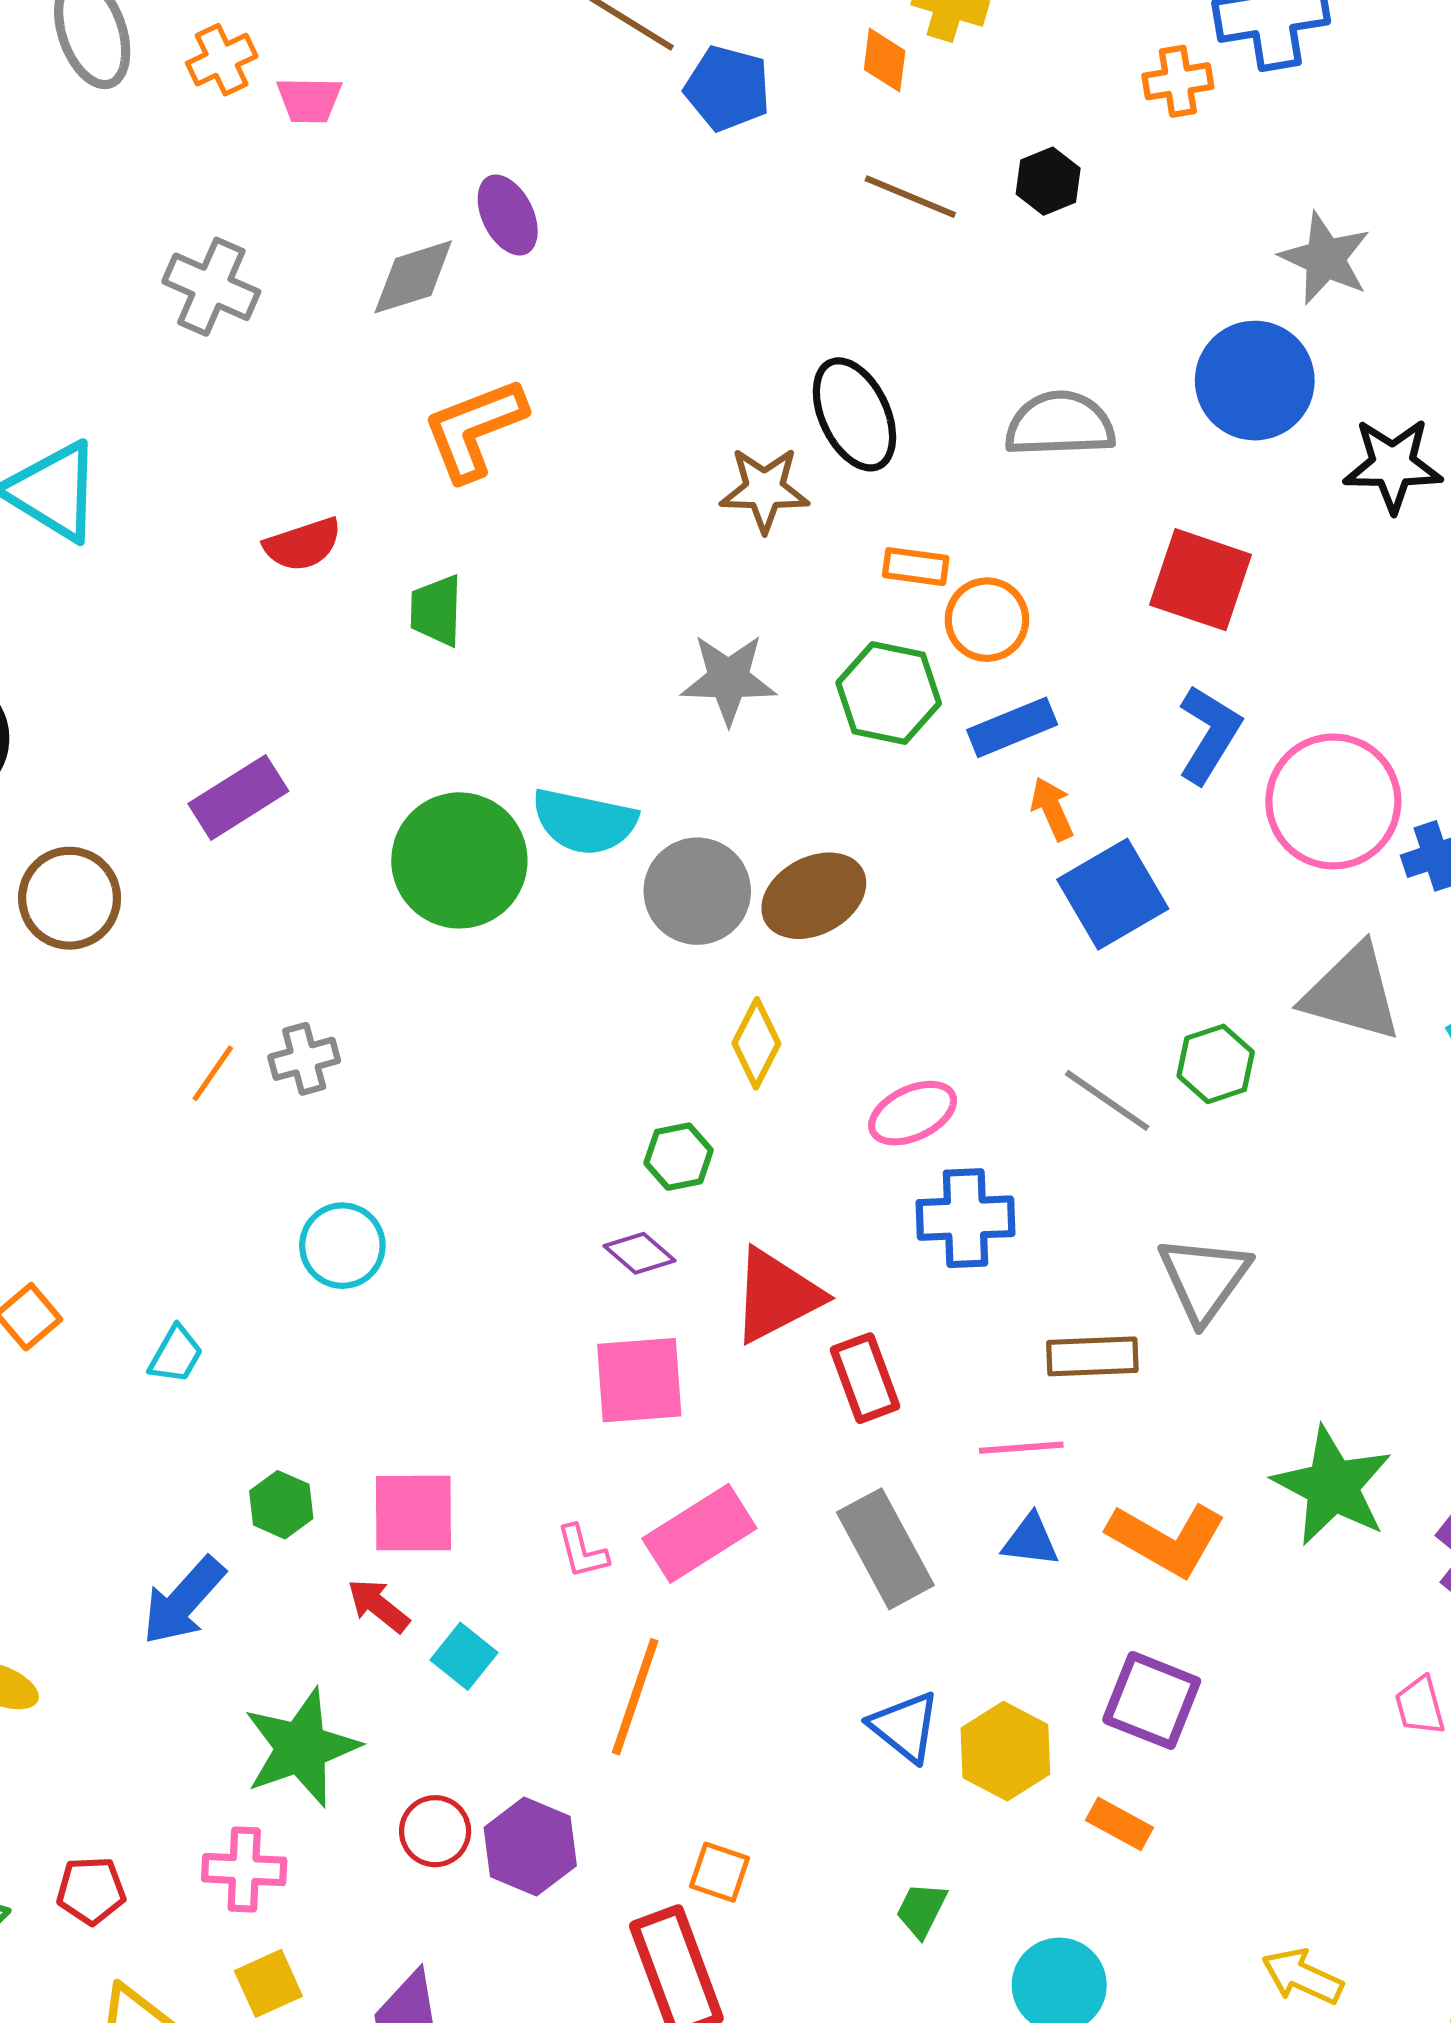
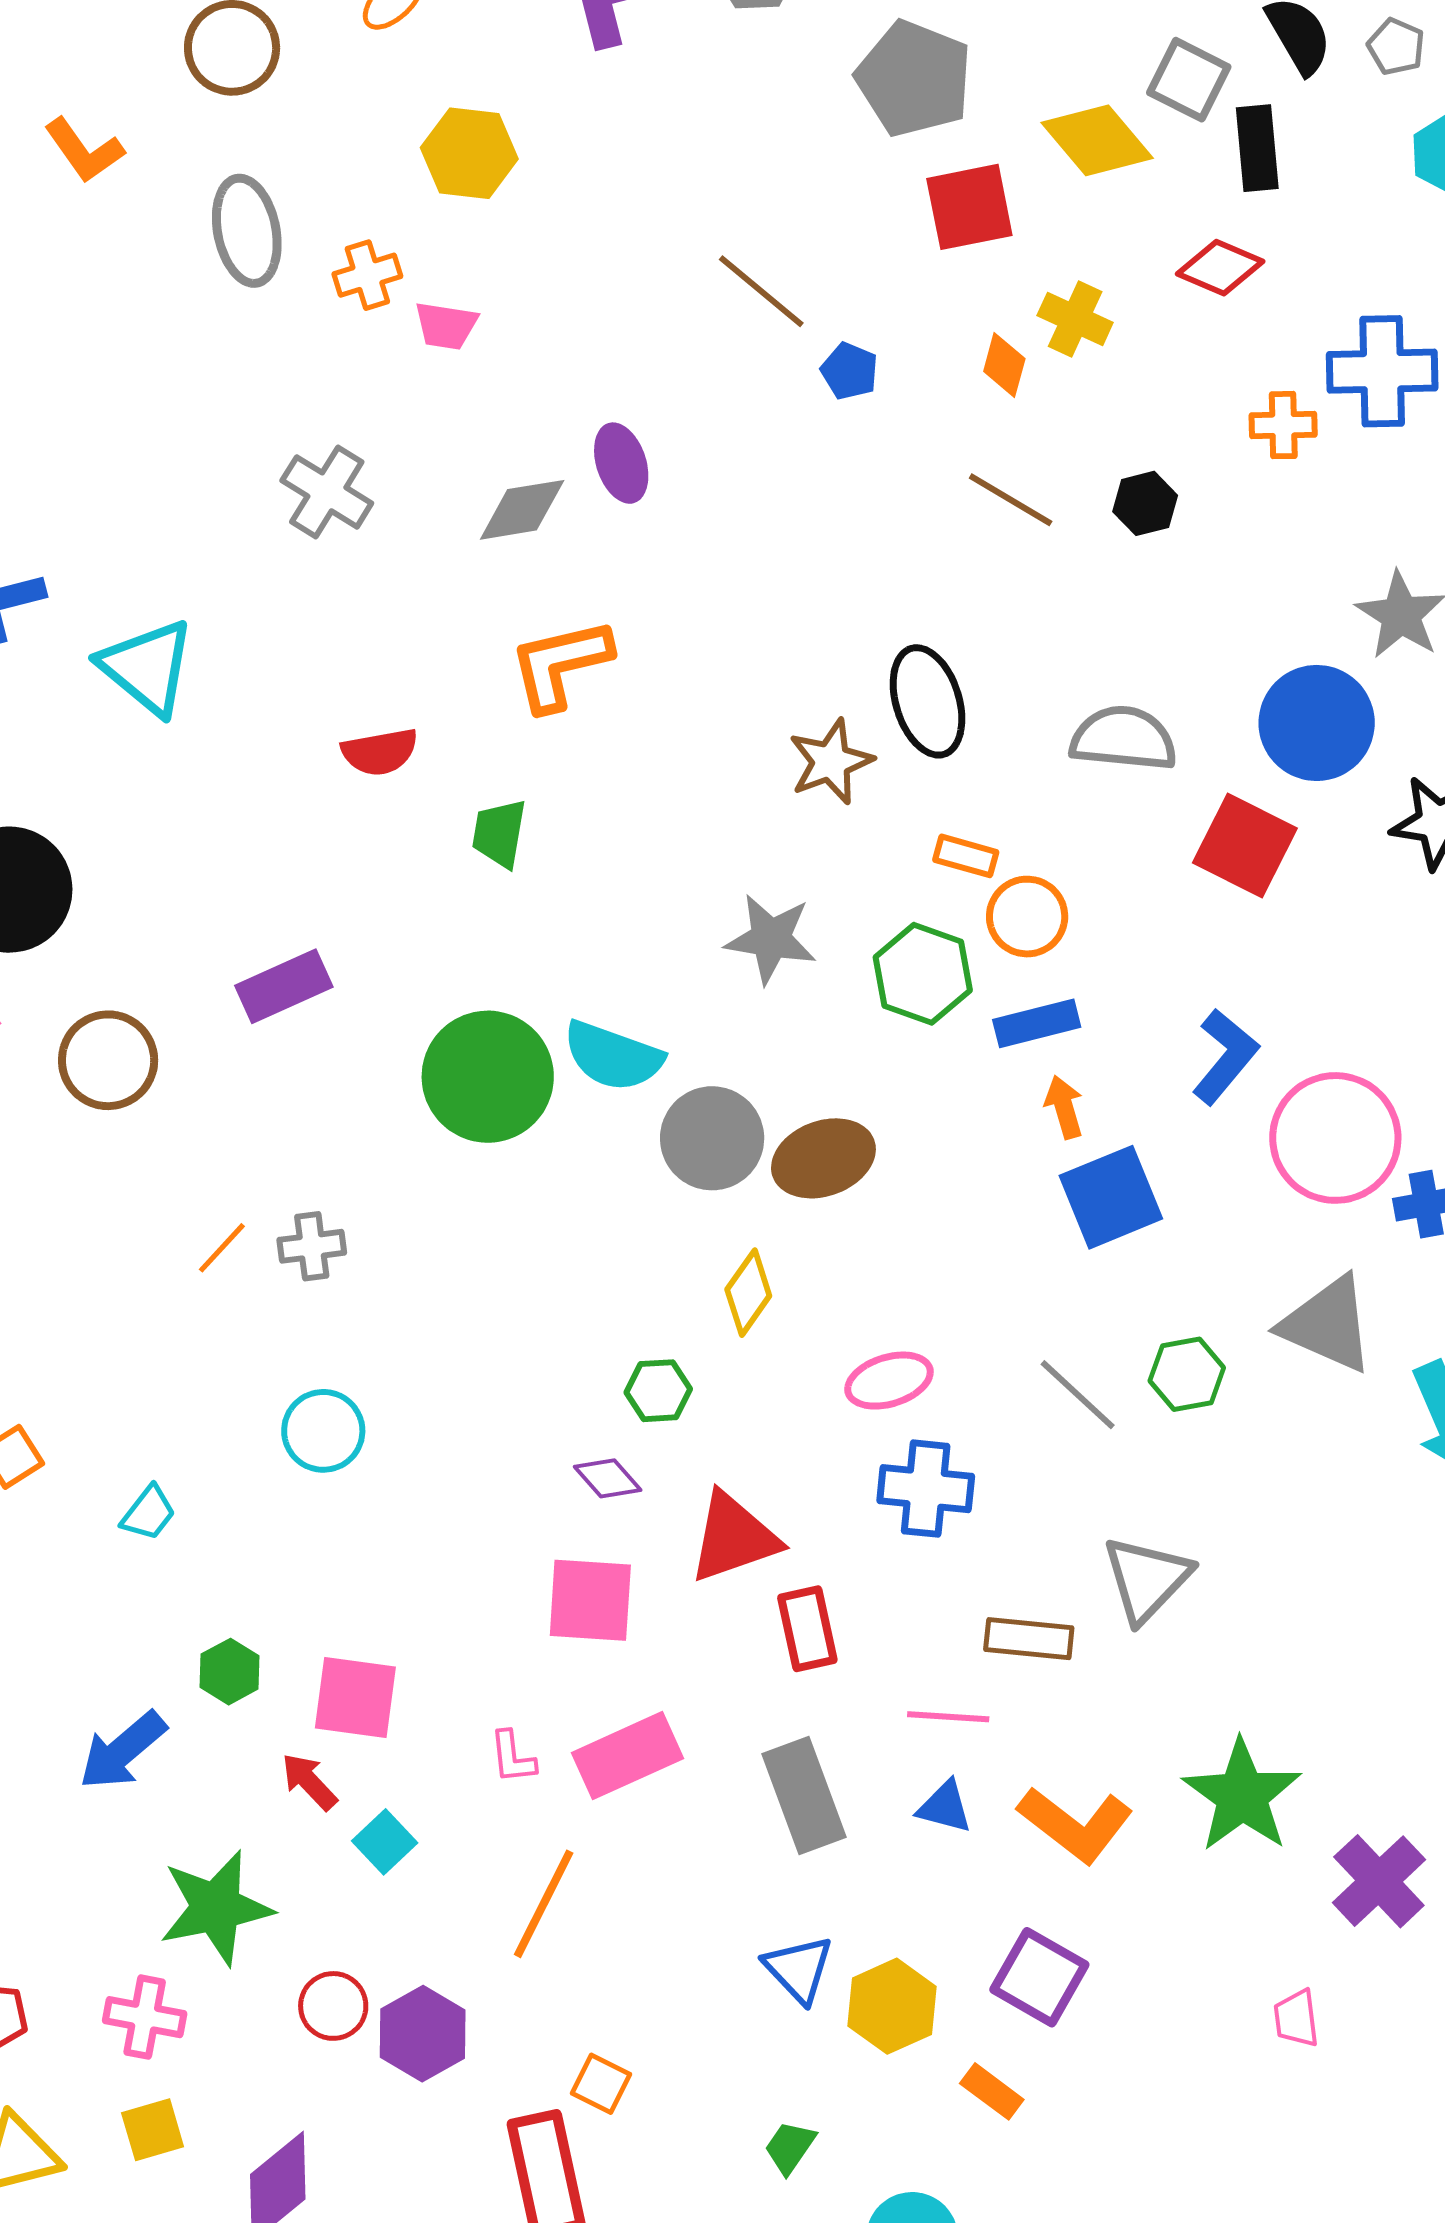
blue pentagon: (727, 88) -> (850, 371), size x0.7
brown star: (764, 490) -> (831, 762), turned -30
red square: (1201, 580) -> (1245, 845), moved

